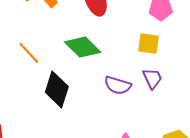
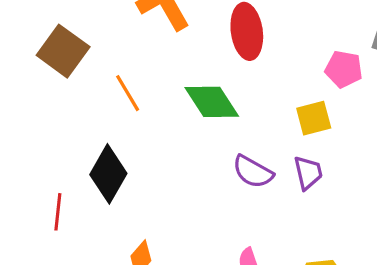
yellow square: (149, 44) -> (314, 118), turned -35
black diamond: (57, 89) -> (108, 174), moved

